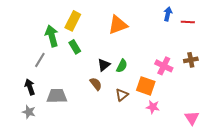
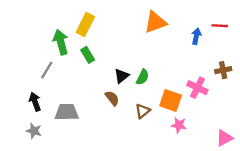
blue arrow: (168, 14) -> (196, 36), moved
orange triangle: (118, 25) -> (155, 22), moved
pink cross: (164, 66) -> (197, 88), moved
pink triangle: (192, 118) -> (224, 138), turned 35

